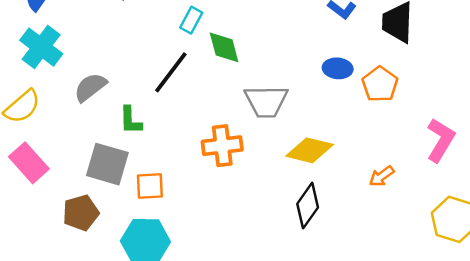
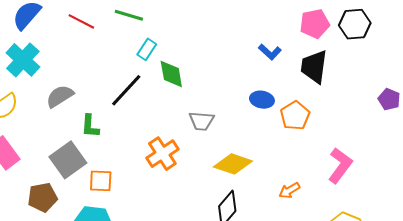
gray trapezoid: (266, 101) -> (202, 121), size x0.7
orange cross: (222, 146) -> (162, 154), turned -32
gray square: (107, 164) -> (68, 160), turned 33

